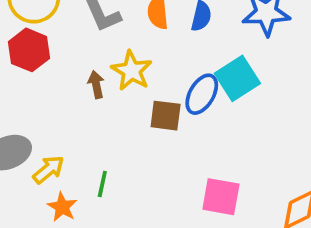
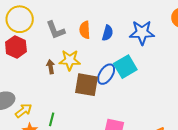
yellow star: (132, 71) -> (70, 60), turned -30
brown square: (166, 116) -> (87, 85), size x1.4

